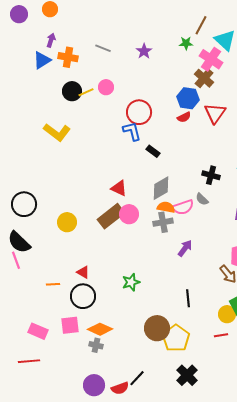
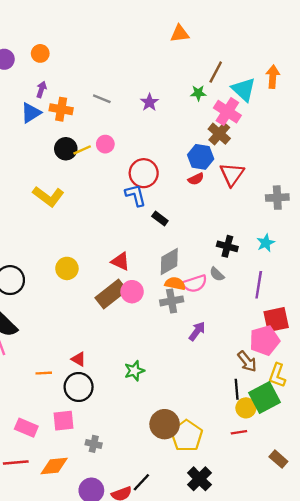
yellow circle: (67, 222) -> (67, 268), moved
black line: (188, 298) -> (237, 389), moved
orange diamond: (100, 329) -> (54, 466), moved, turned -30

